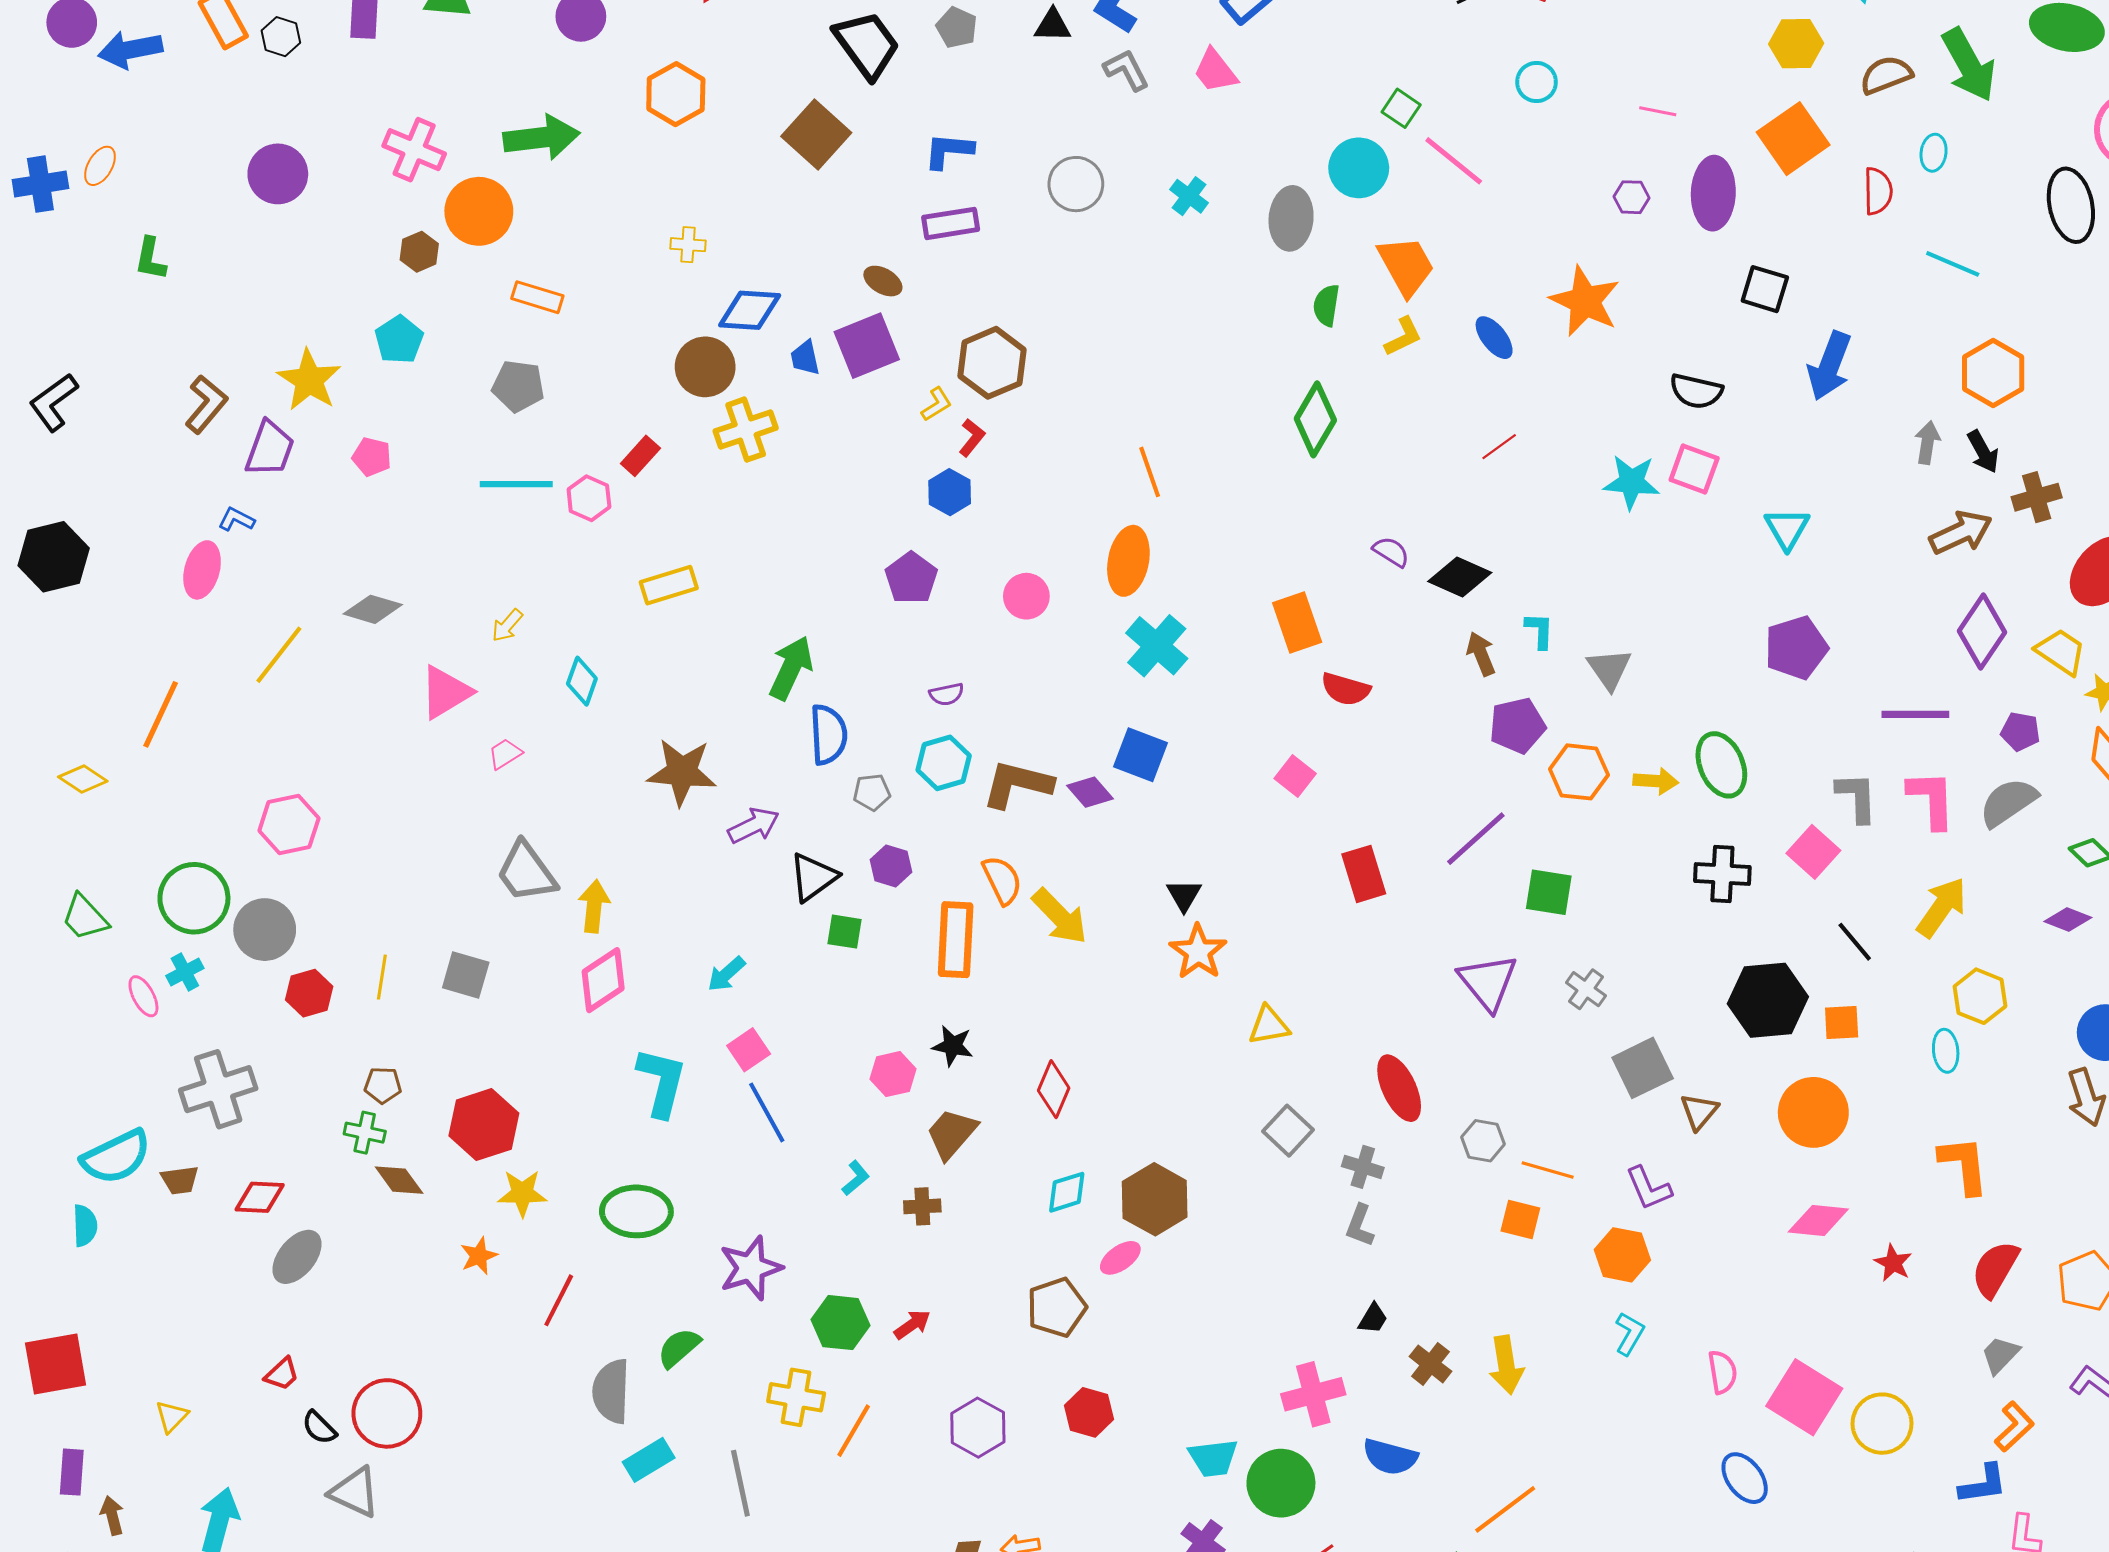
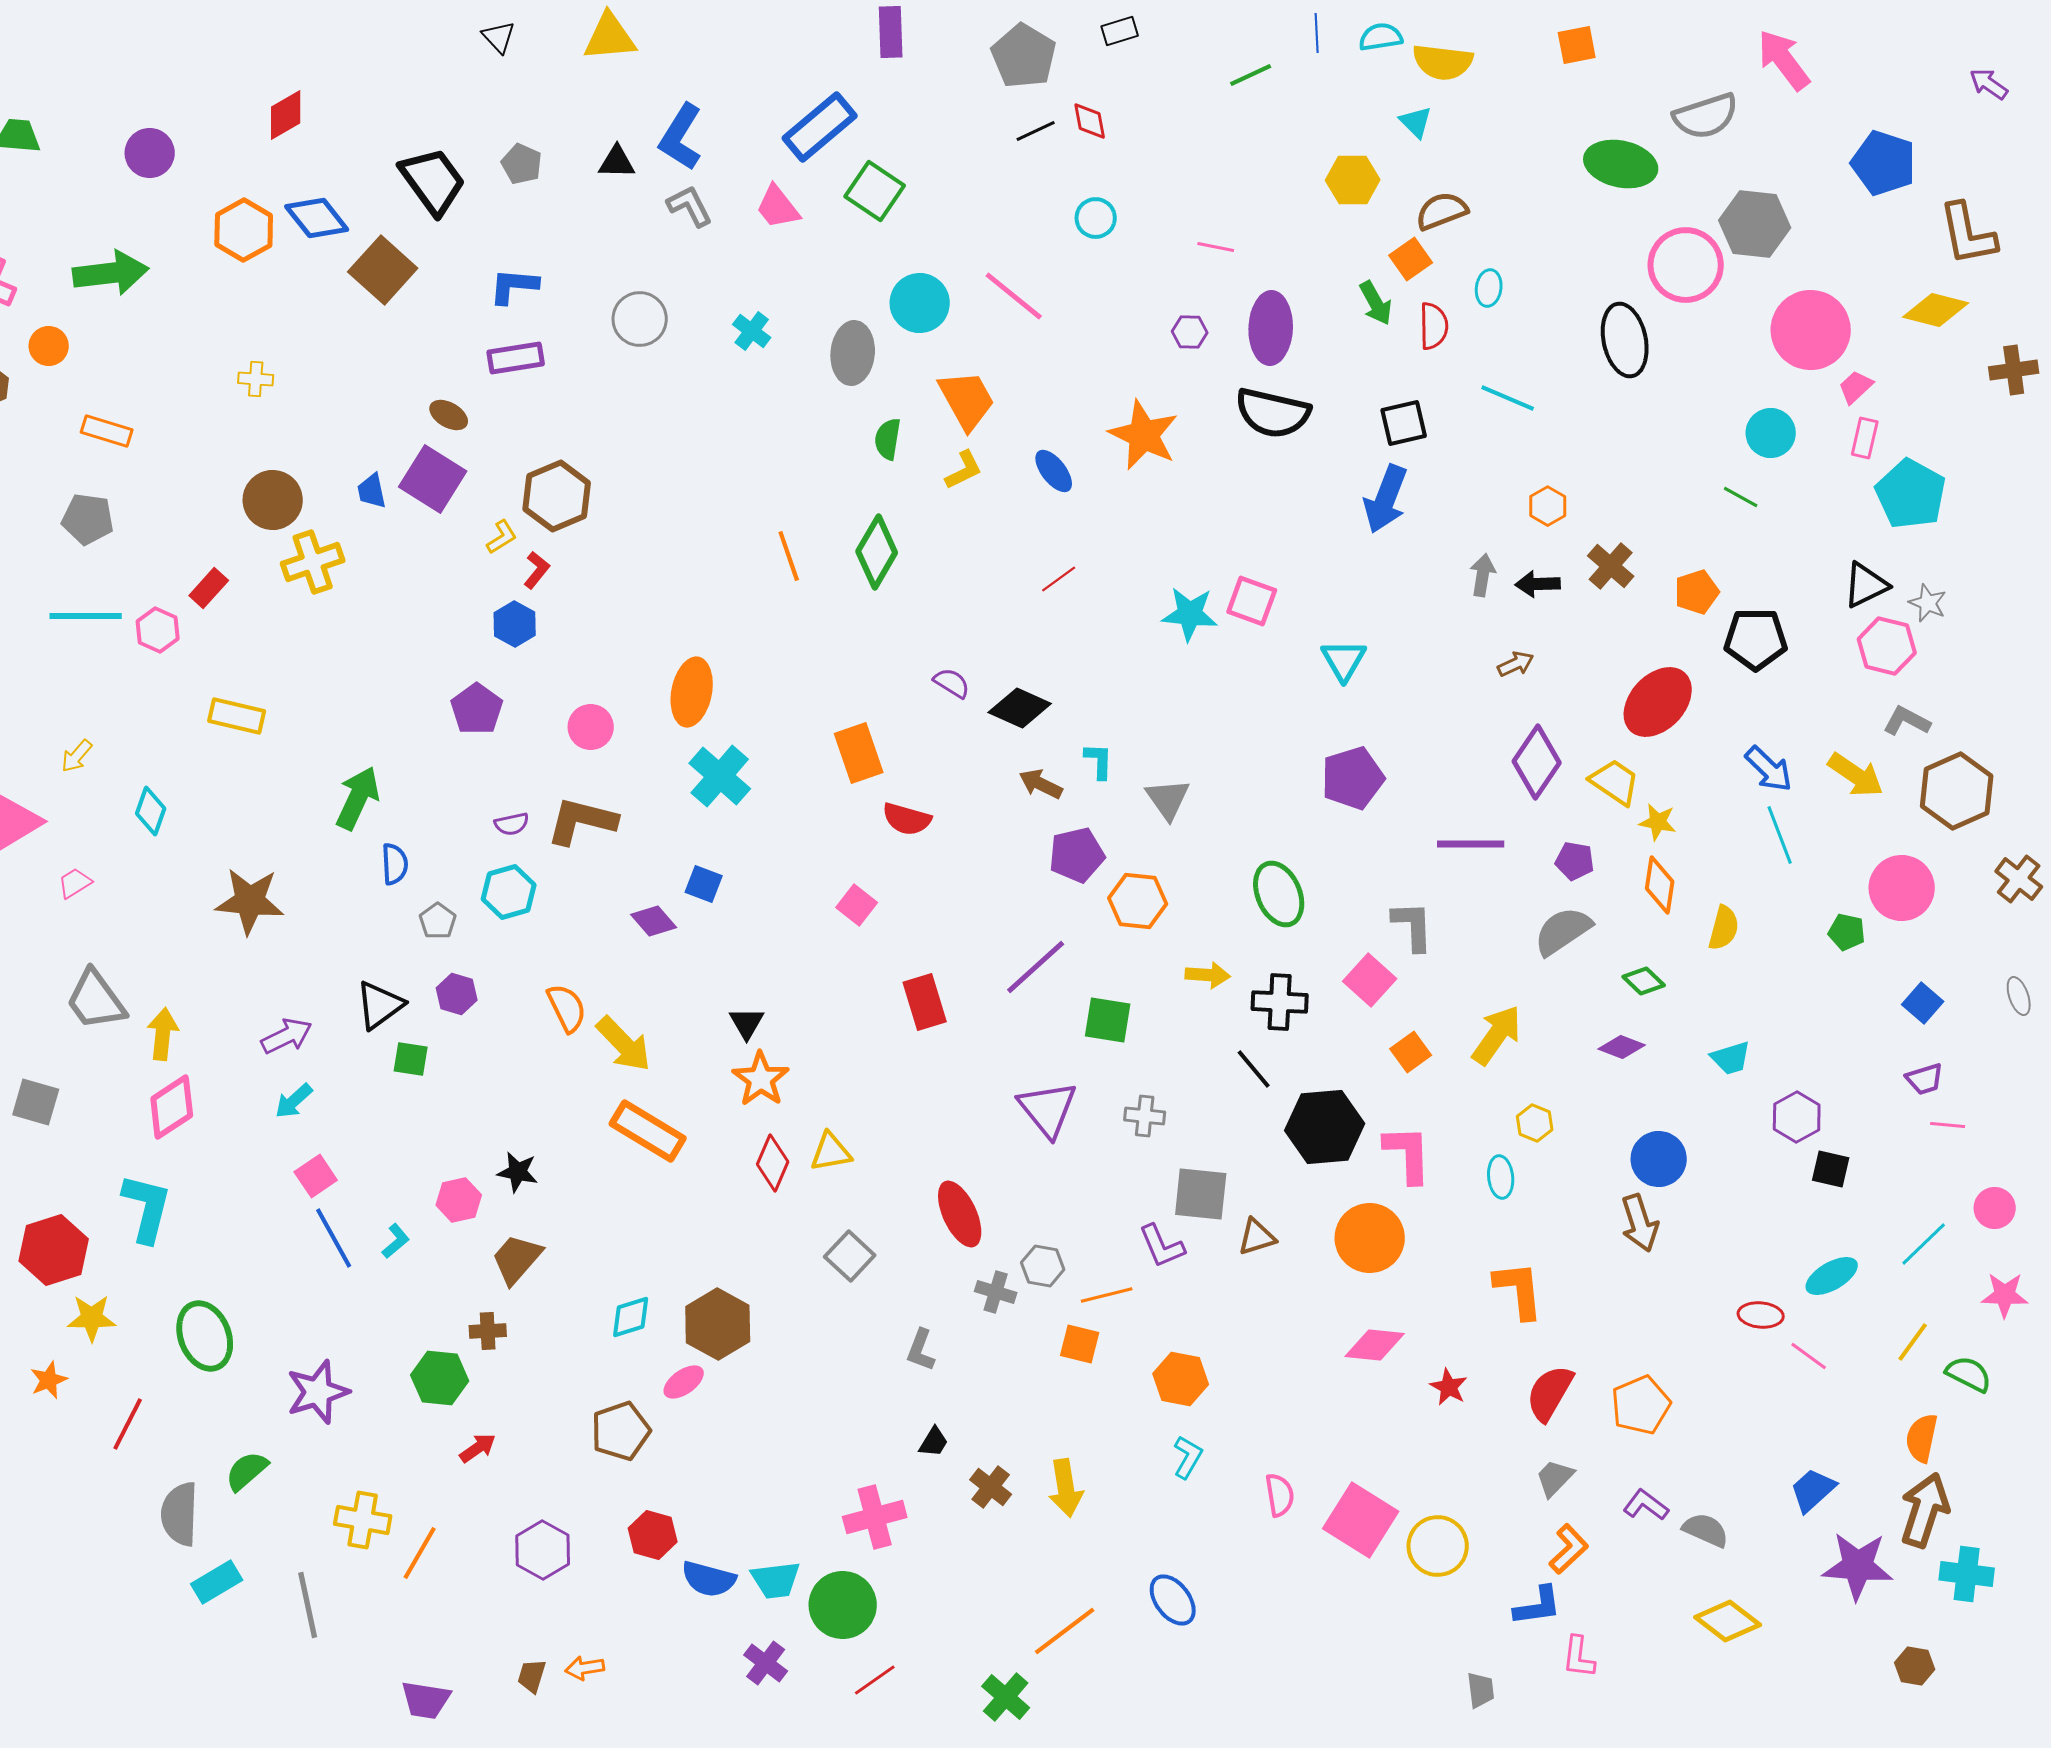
green arrow: (1969, 65) -> (1376, 303), moved, size x0.6
green square: (1401, 108) -> (875, 191), moved, size x1.5
orange square: (1793, 139) -> (1411, 259), moved, size x0.6
orange circle: (479, 211) -> (49, 346), size x0.6
black square: (1765, 289) -> (1404, 423), moved, turned -30
blue diamond: (750, 310) -> (317, 218), moved, turned 48
purple square: (867, 346) -> (433, 479), turned -36
orange hexagon: (1993, 373) -> (1548, 506), size x0.6
black semicircle: (1696, 391) -> (1273, 413), moved, size x1.4
black arrow: (1983, 452) -> (1538, 584), turned 117
orange line: (1150, 472) -> (789, 556), moved
brown cross: (2037, 497) -> (1611, 566), moved, turned -33
brown arrow: (1961, 533) -> (1516, 664), size x0.6
yellow rectangle: (669, 585) -> (237, 716), turned 30
brown arrow: (1481, 654) -> (1041, 784), turned -42
blue semicircle: (828, 735) -> (395, 864), size x0.7
blue square: (1141, 755) -> (704, 884), size x0.7
yellow arrow: (1656, 781) -> (1208, 975), moved
brown L-shape: (1017, 784) -> (582, 821), moved
gray pentagon: (872, 792) -> (438, 921), turned -30
pink L-shape: (1932, 799) -> (1408, 1154), moved
purple arrow: (754, 826) -> (287, 1036), moved
orange rectangle: (956, 940) -> (648, 1131), moved, turned -62
black line: (1855, 942) -> (1254, 1069), moved
gray cross: (1586, 989) -> (1145, 1116), turned -30
yellow hexagon: (1980, 996) -> (1535, 1123), size x0.7
orange square: (1842, 1022) -> (1411, 1052), moved, turned -33
gray square: (1643, 1068) -> (1201, 1194), turned 32
cyan L-shape: (662, 1082) -> (147, 1208), moved
red diamond: (1054, 1089) -> (773, 1163), moved
brown triangle: (1699, 1111) -> (1257, 1237), turned 33
gray cross: (1363, 1167) -> (996, 1292), moved
orange line: (1548, 1170) -> (1107, 1295), turned -30
cyan L-shape: (856, 1178) -> (396, 1241), moved
purple L-shape: (1649, 1188) -> (1162, 1246), moved
green ellipse: (636, 1211) -> (205, 1336), turned 68
green hexagon: (840, 1323) -> (440, 1378), moved
blue semicircle: (1390, 1457) -> (709, 1579), moved
blue ellipse: (1745, 1478) -> (1173, 1600), moved

